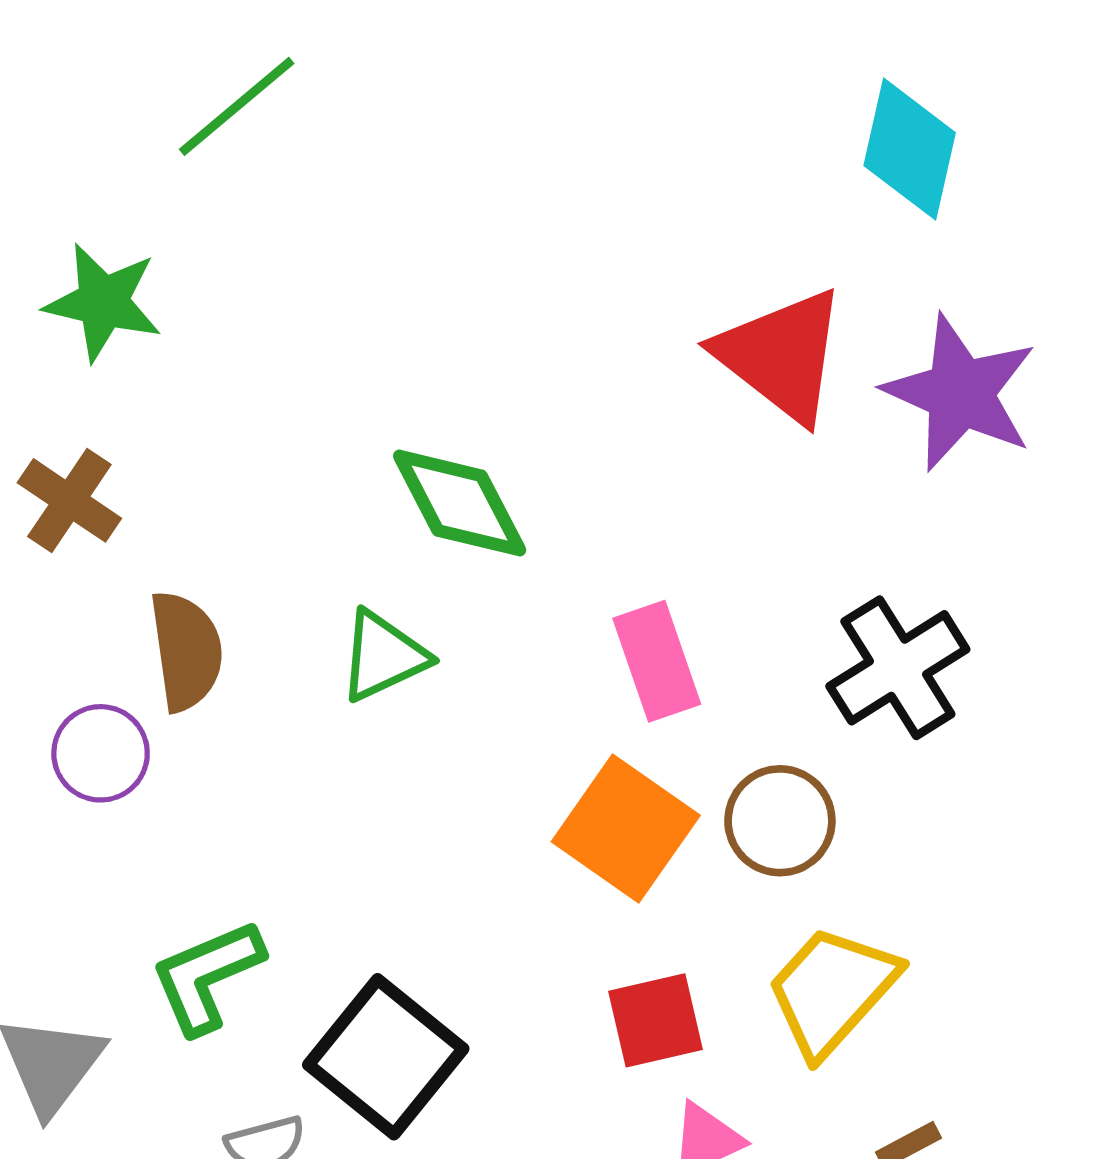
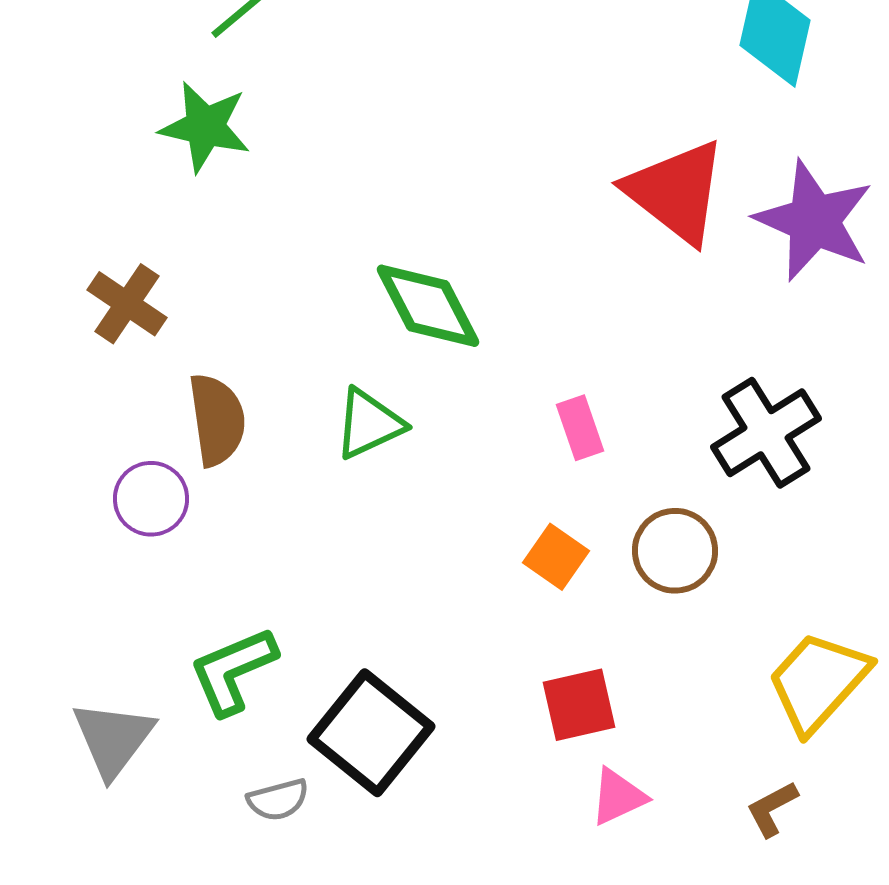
green star: (103, 302) -> (205, 127), moved
pink rectangle: (657, 661) -> (580, 428), size x0.7
orange square: (626, 829) -> (556, 557), size x0.6
yellow trapezoid: (832, 991) -> (818, 682), moved

